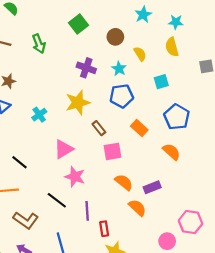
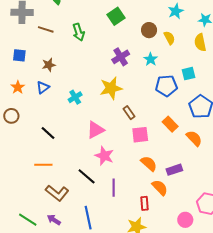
yellow semicircle: (140, 54) -> (169, 38), moved
purple cross: (86, 68) -> (121, 57), turned 36
blue pentagon: (122, 96) -> (166, 86), moved
orange rectangle: (139, 128) -> (170, 124), moved
black line: (20, 162) -> (48, 133), moved
red rectangle: (104, 229) -> (144, 203), moved

